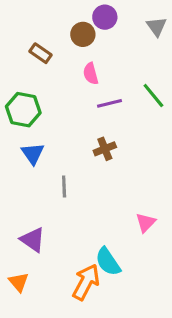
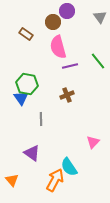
pink semicircle: (91, 74) -> (58, 47), size x1.6
green hexagon: (23, 110) -> (27, 84), moved
purple triangle: (33, 240) -> (32, 153), moved

